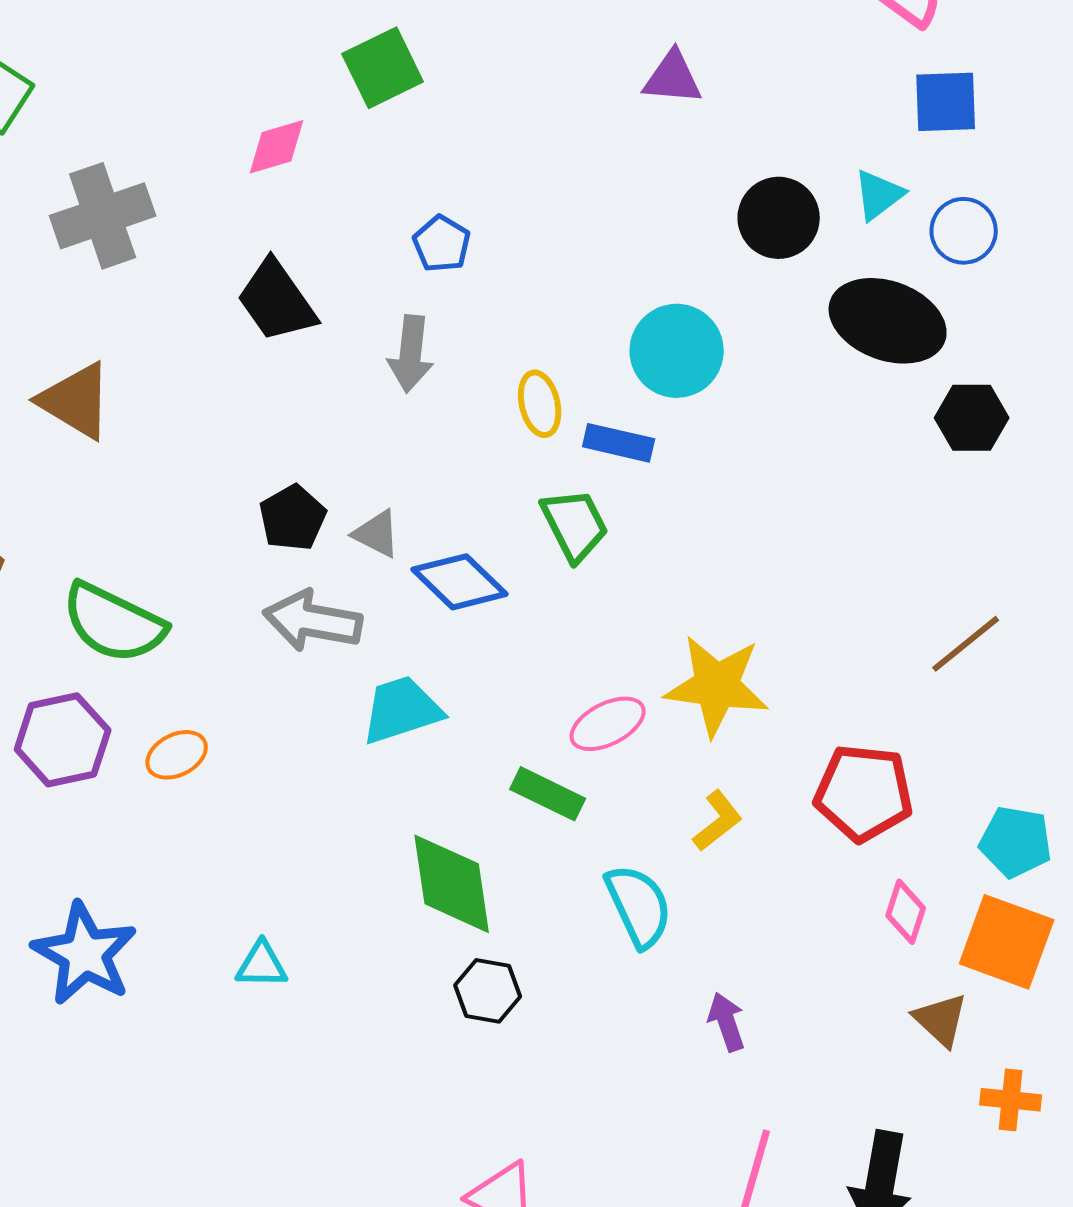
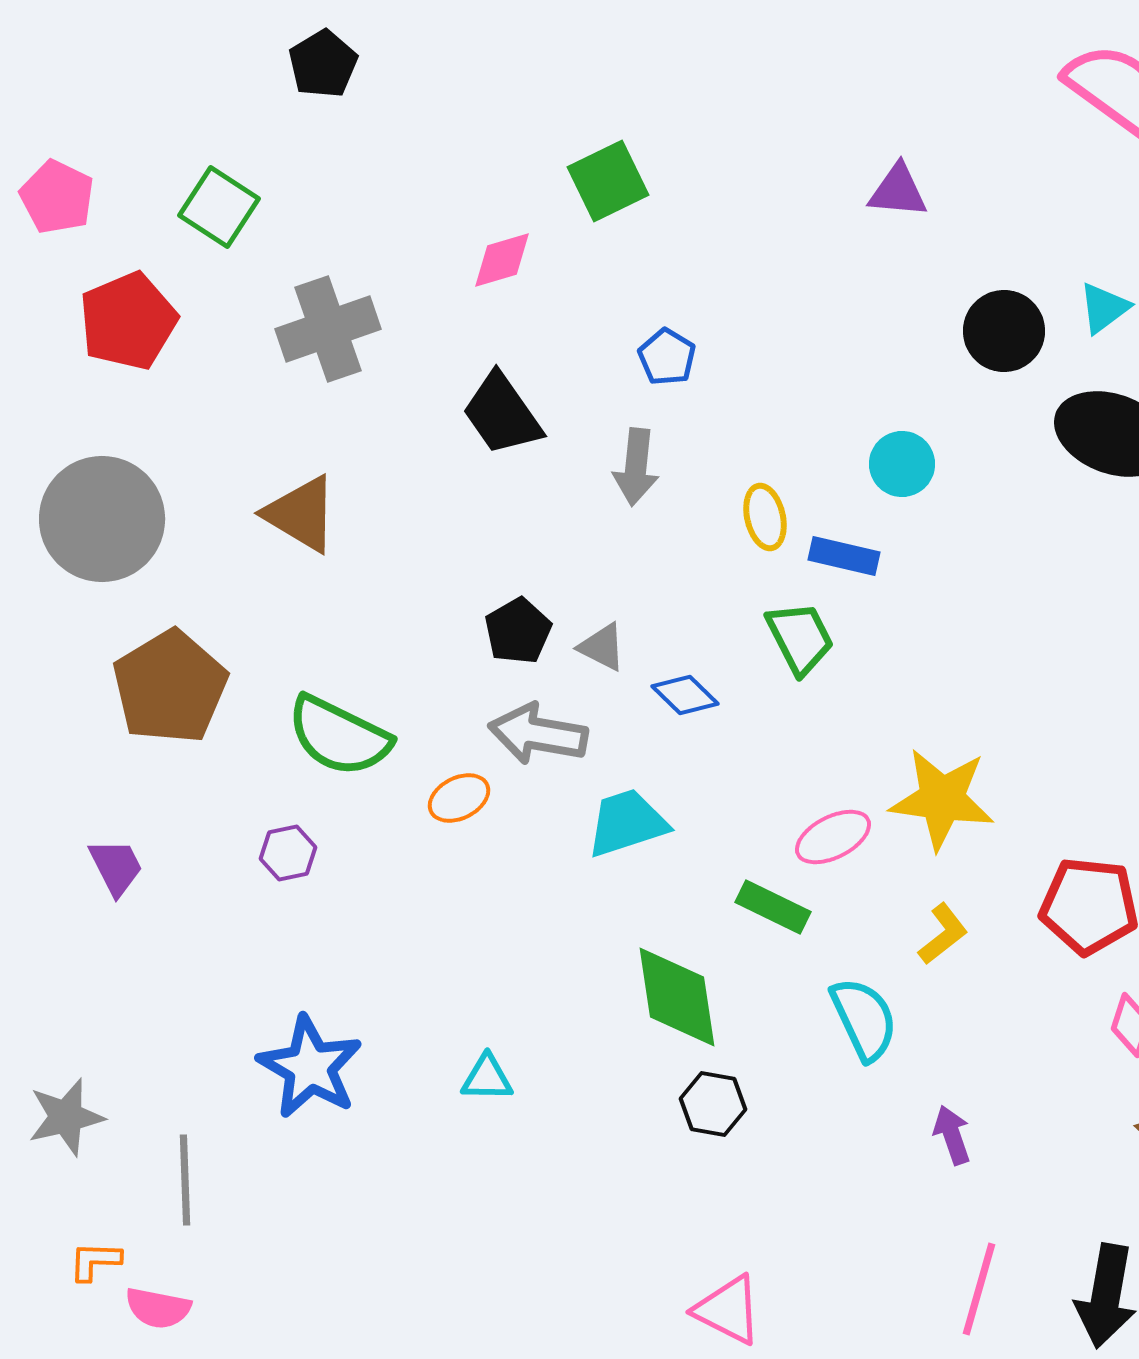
cyan circle: (677, 351) -> (902, 464), size x0.7
blue diamond: (460, 582) -> (685, 695), size x0.7
purple hexagon: (63, 740) -> (288, 853), size x0.6
orange ellipse: (177, 755) -> (459, 798), moved

